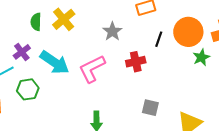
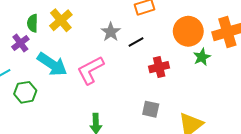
black line: (159, 39) -> (136, 42), moved, turned 42
purple cross: (22, 52) -> (20, 43), moved
red cross: (136, 62) -> (159, 67), moved

